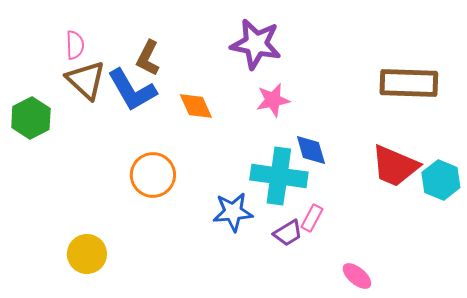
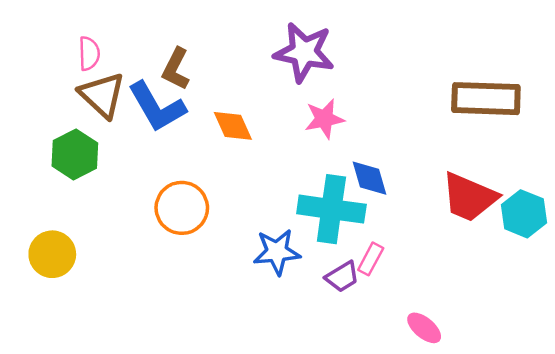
green hexagon: (31, 118) -> (75, 154), moved
yellow circle: (87, 254) -> (52, 254), moved

